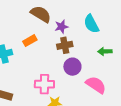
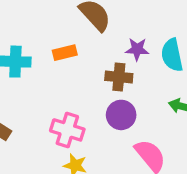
purple star: (61, 27) -> (137, 49), moved

